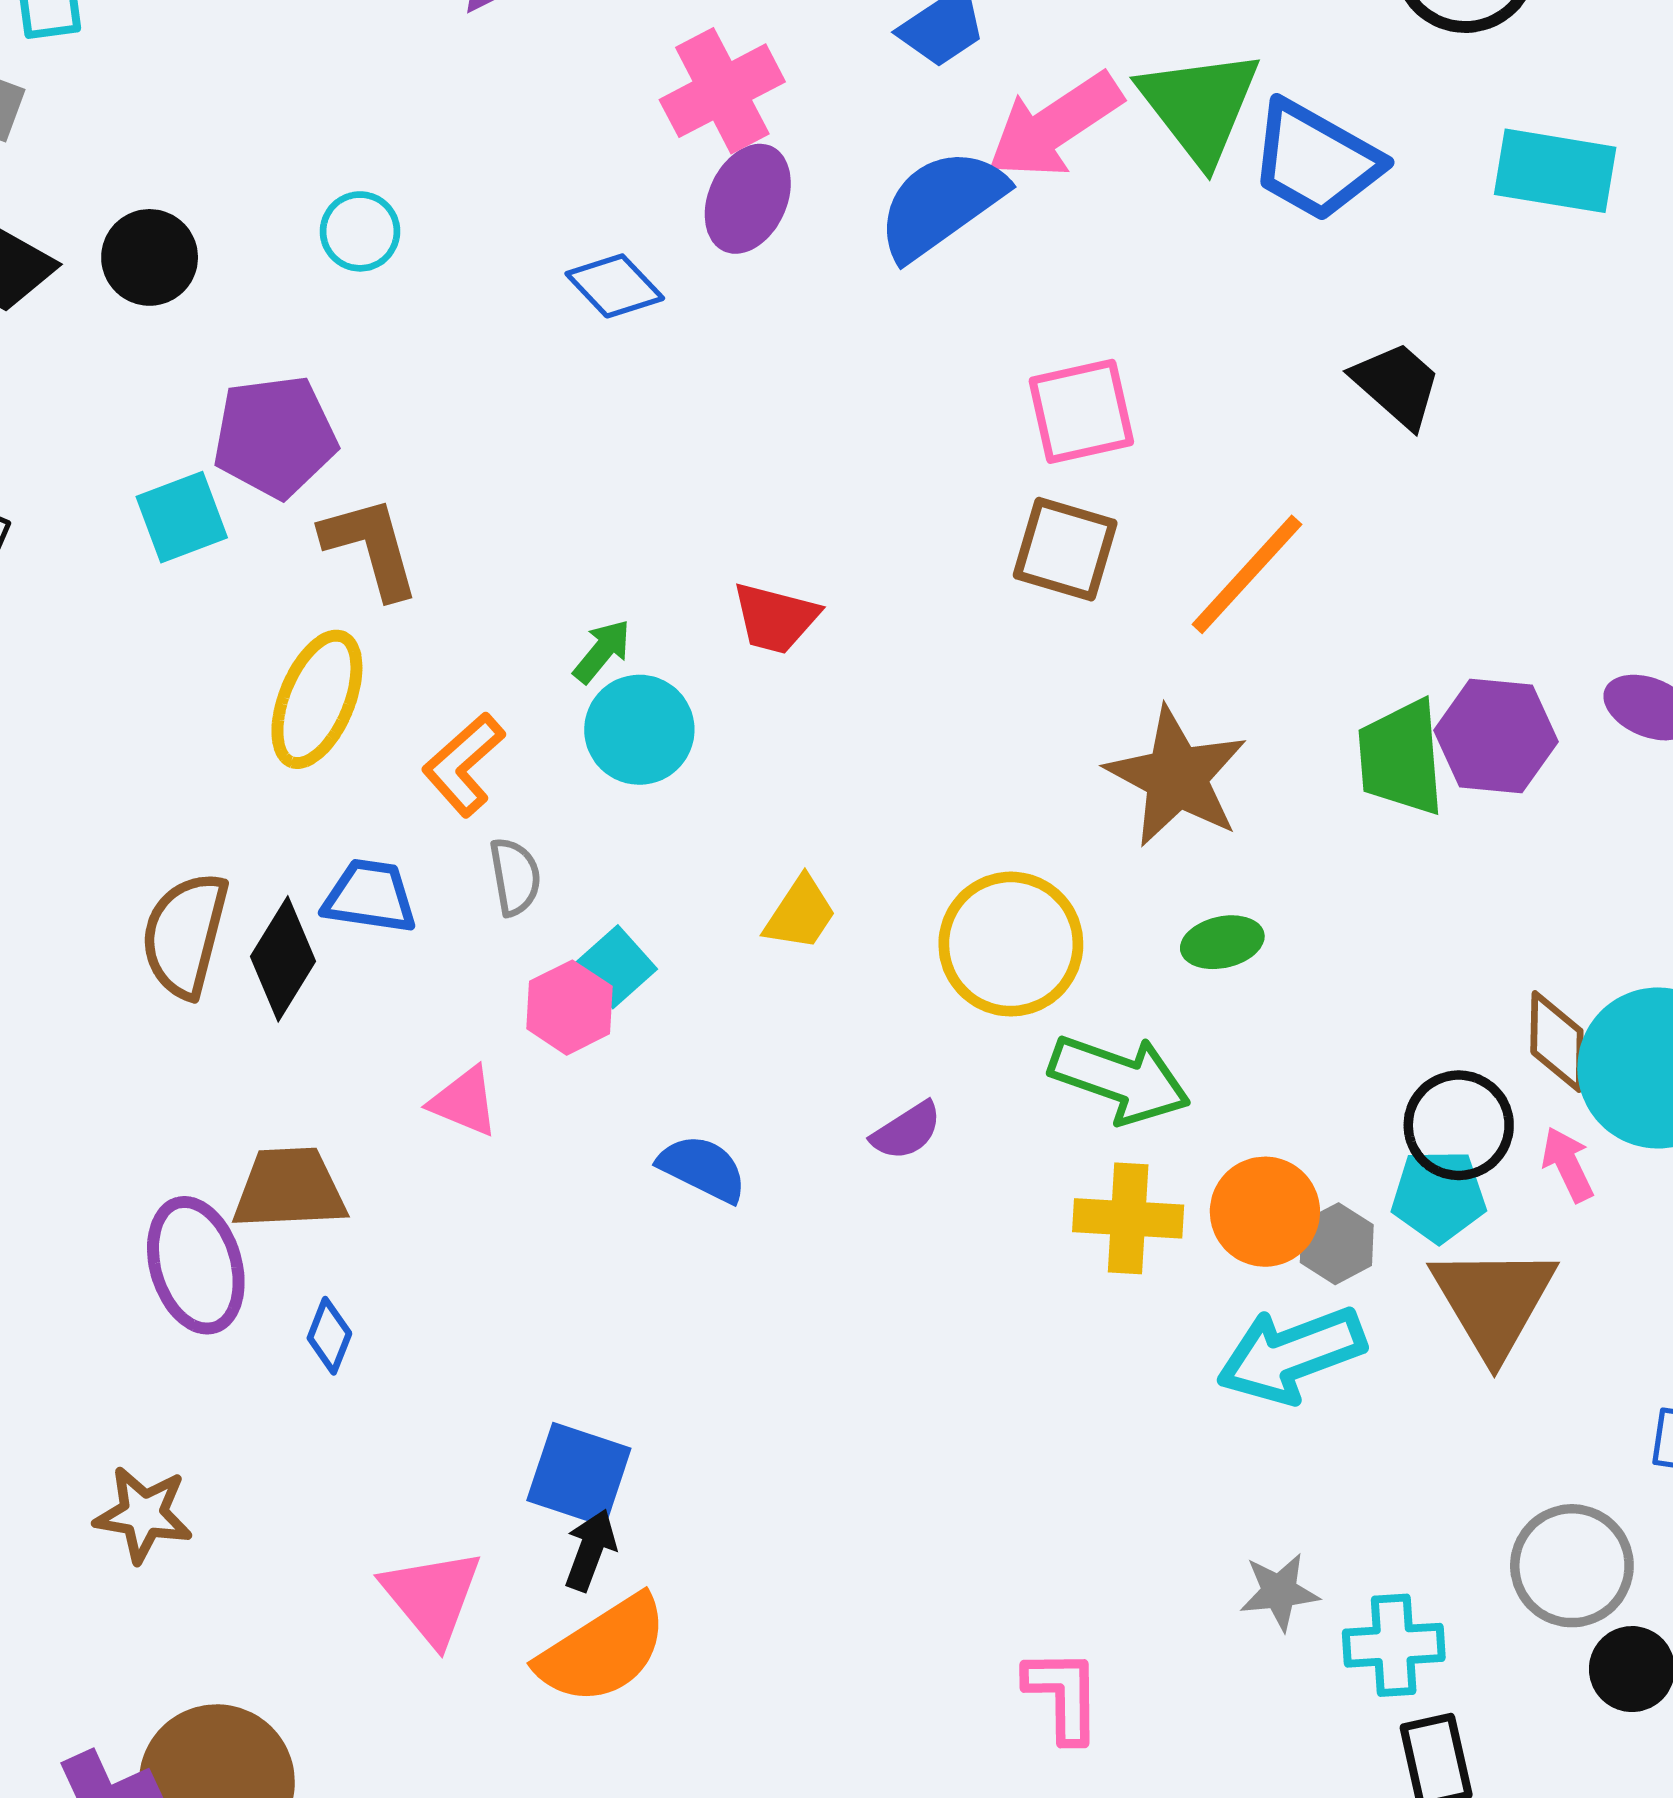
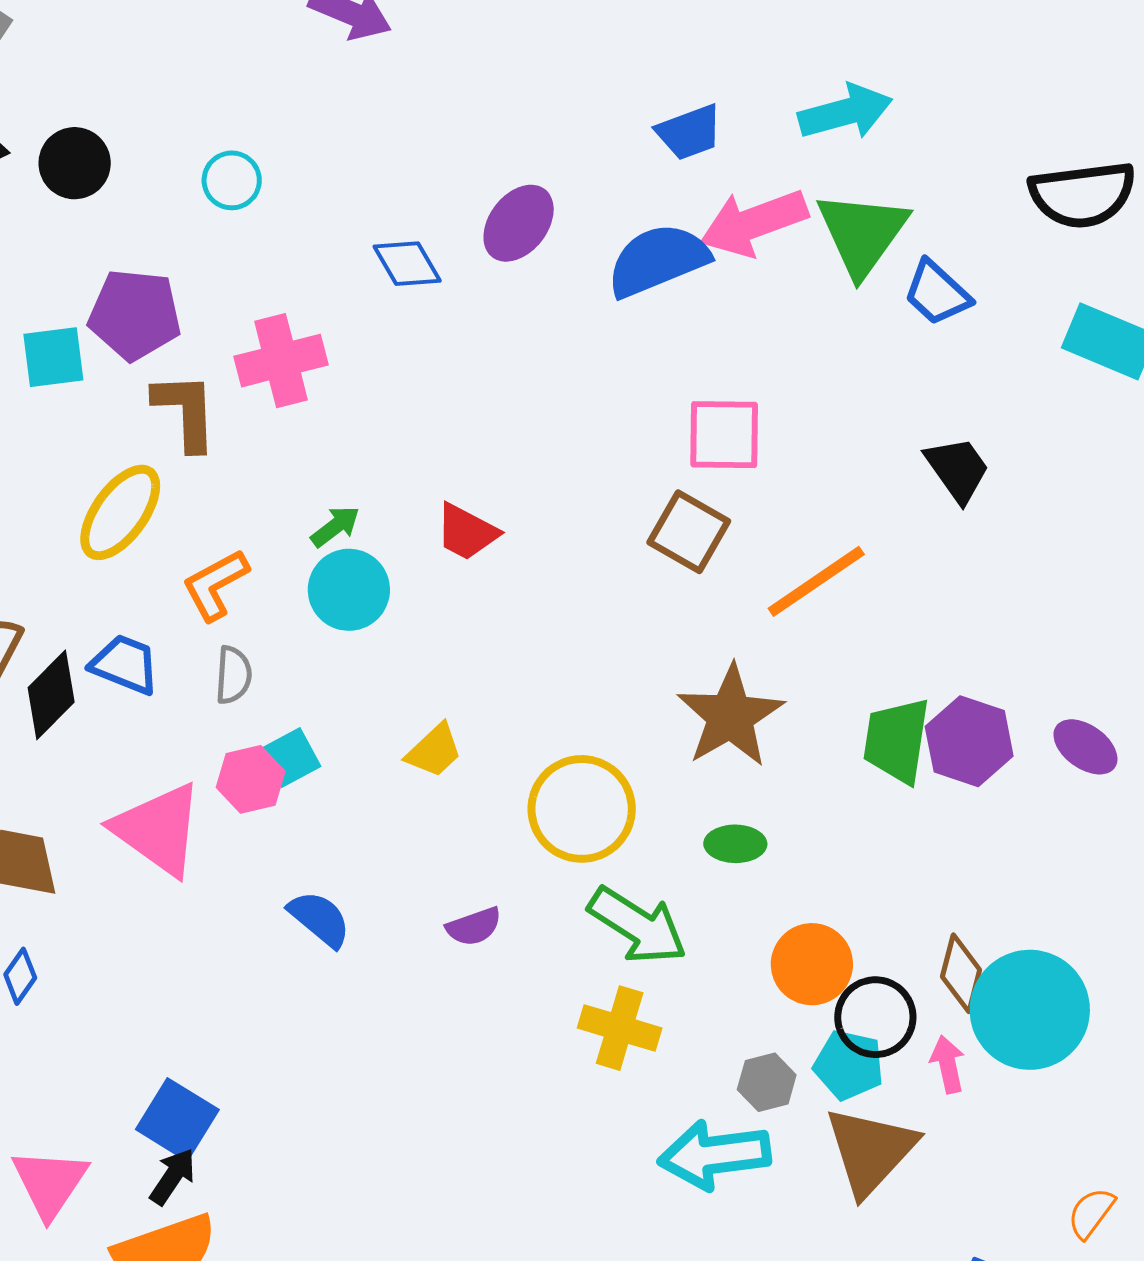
pink cross: (722, 91) -> (281, 361), moved
blue trapezoid: (1316, 161) -> (937, 293), size x0.7
pink triangle: (464, 1101) -> (158, 829), size x1.8
orange circle: (1265, 1212) -> (812, 964), moved

